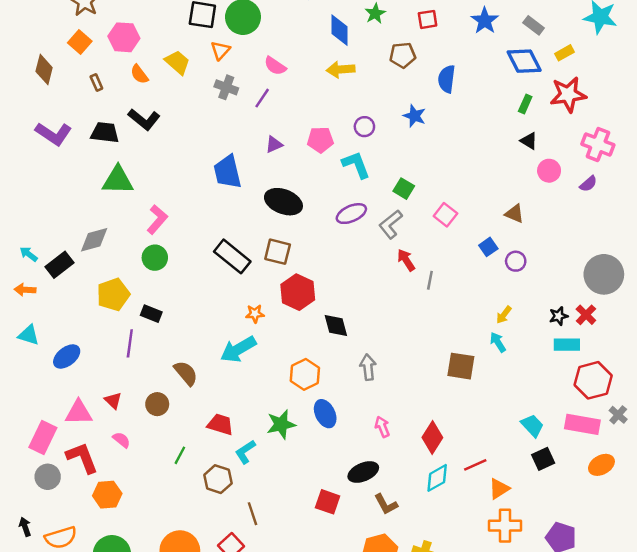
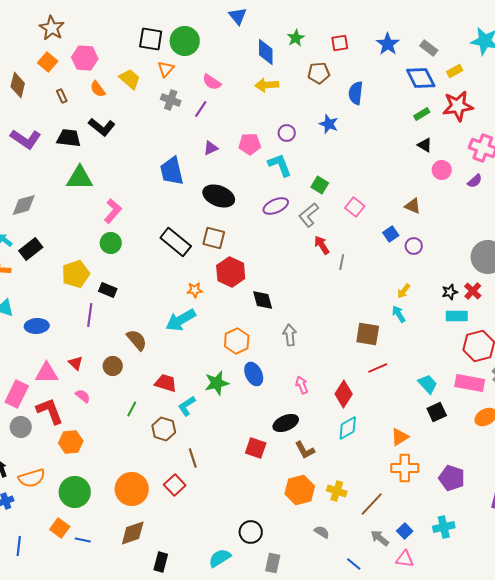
green rectangle: (525, 104) -> (422, 114), turned 35
gray diamond: (94, 240) -> (24, 205), moved
blue ellipse: (67, 356) -> (37, 326), turned 35
red line: (475, 465) -> (378, 368), moved

